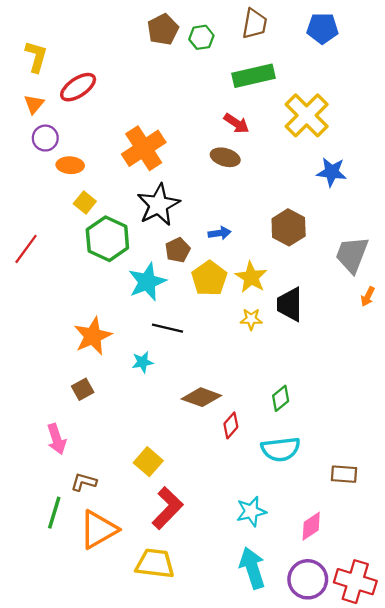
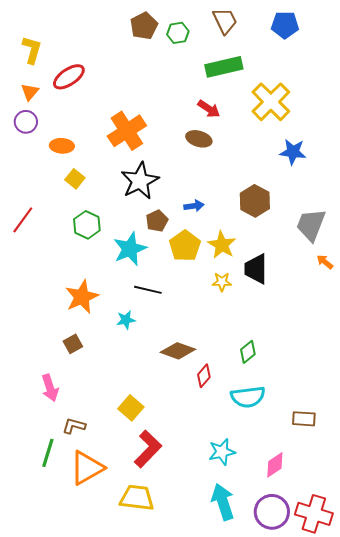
brown trapezoid: (255, 24) -> (225, 21), turned -36
purple circle: (45, 138) -> (26, 122), moved
green hexagon: (107, 239) -> (87, 225), moved, size x0.7
orange arrow: (368, 296) -> (325, 262), turned 102

